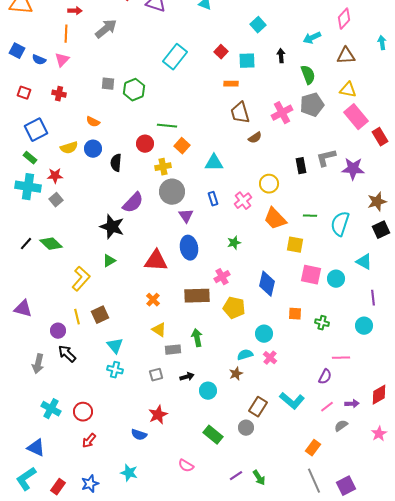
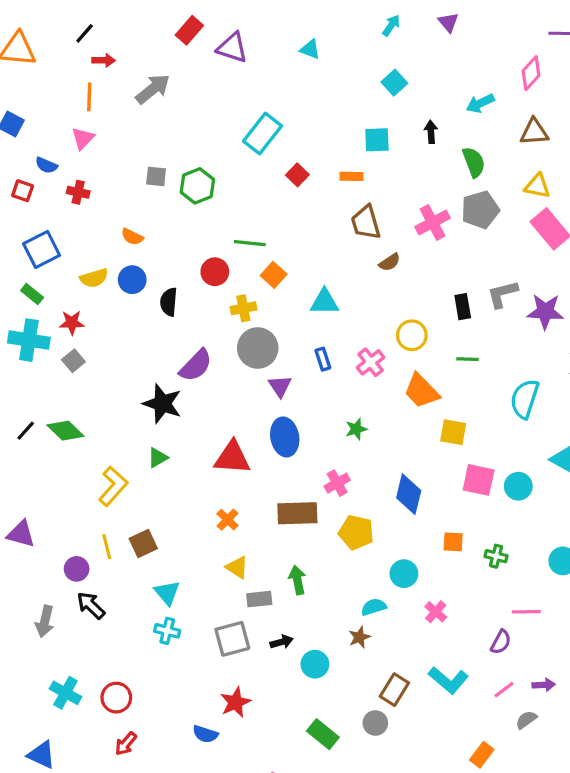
red square: (221, 52) -> (297, 175), moved
blue semicircle: (39, 60) -> (46, 165), moved
green line: (310, 216) -> (467, 359), moved
pink cross: (270, 358) -> (436, 612), moved
gray square: (156, 375) -> (232, 639), size x1.6

